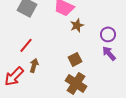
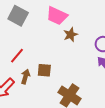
brown square: (75, 59) -> (44, 70), moved, turned 32

